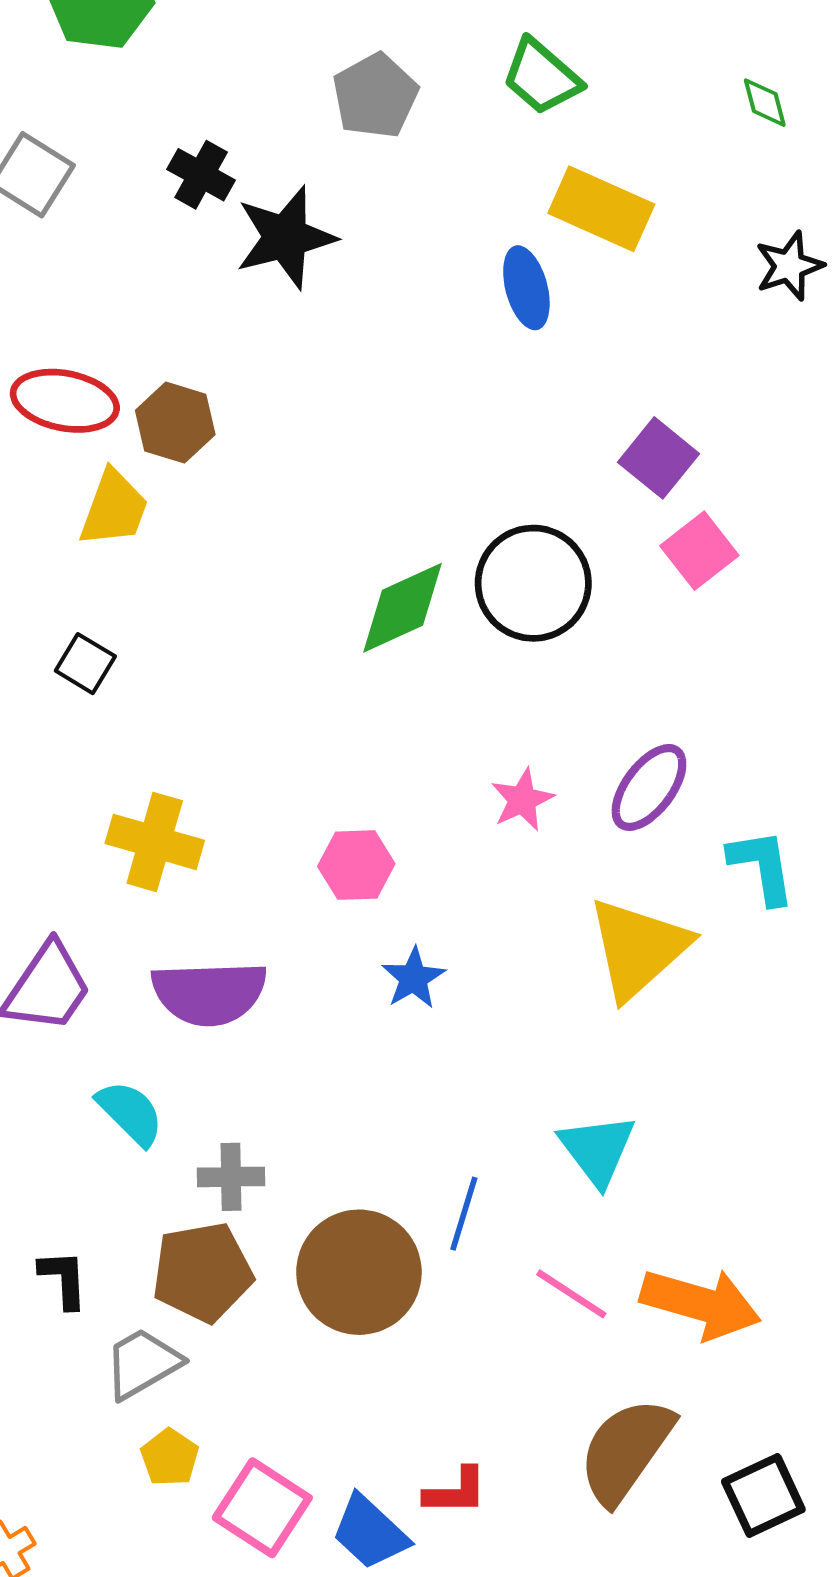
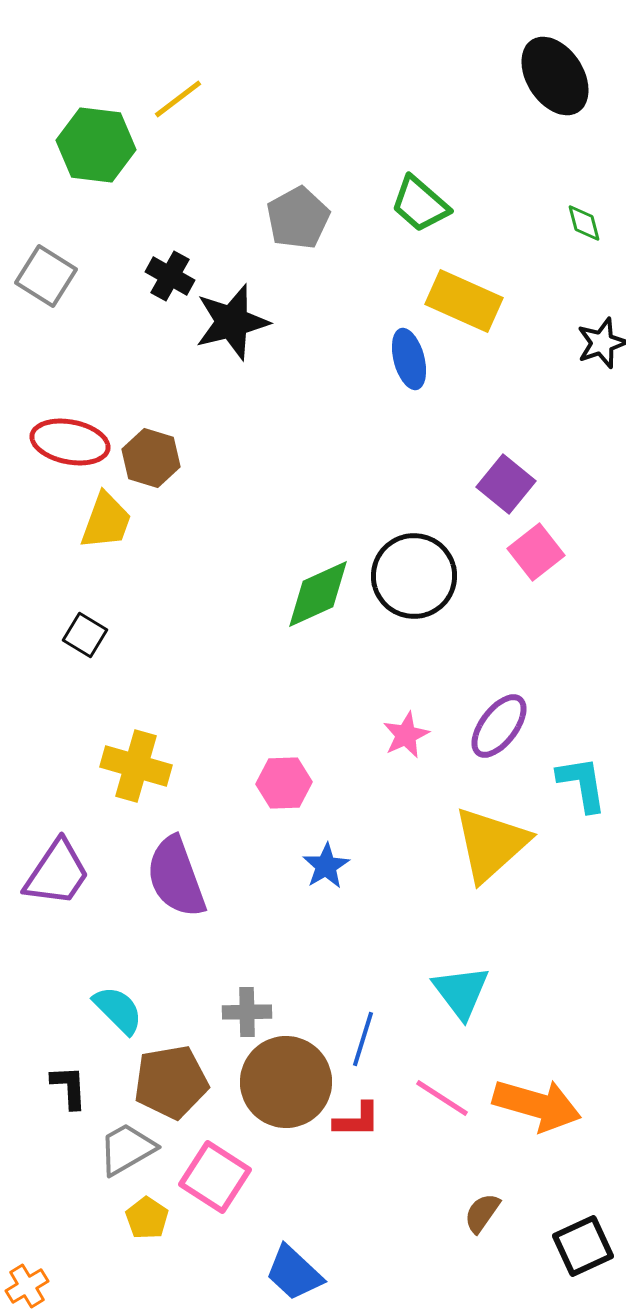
purple semicircle: (209, 993) -> (176, 877), turned 72
cyan semicircle: (130, 1113) -> (118, 1010), moved
gray cross: (231, 1177) -> (247, 1012), moved
brown semicircle: (626, 1451) -> (482, 1213), size x0.5
red L-shape: (456, 1491) -> (357, 1120), moved
pink square: (262, 1508) -> (215, 1177), moved

